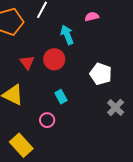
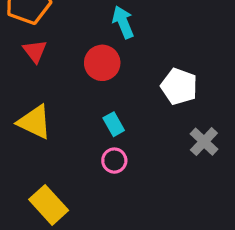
red triangle: (27, 62) -> (35, 51), moved
pink circle: (47, 120) -> (114, 161), moved

